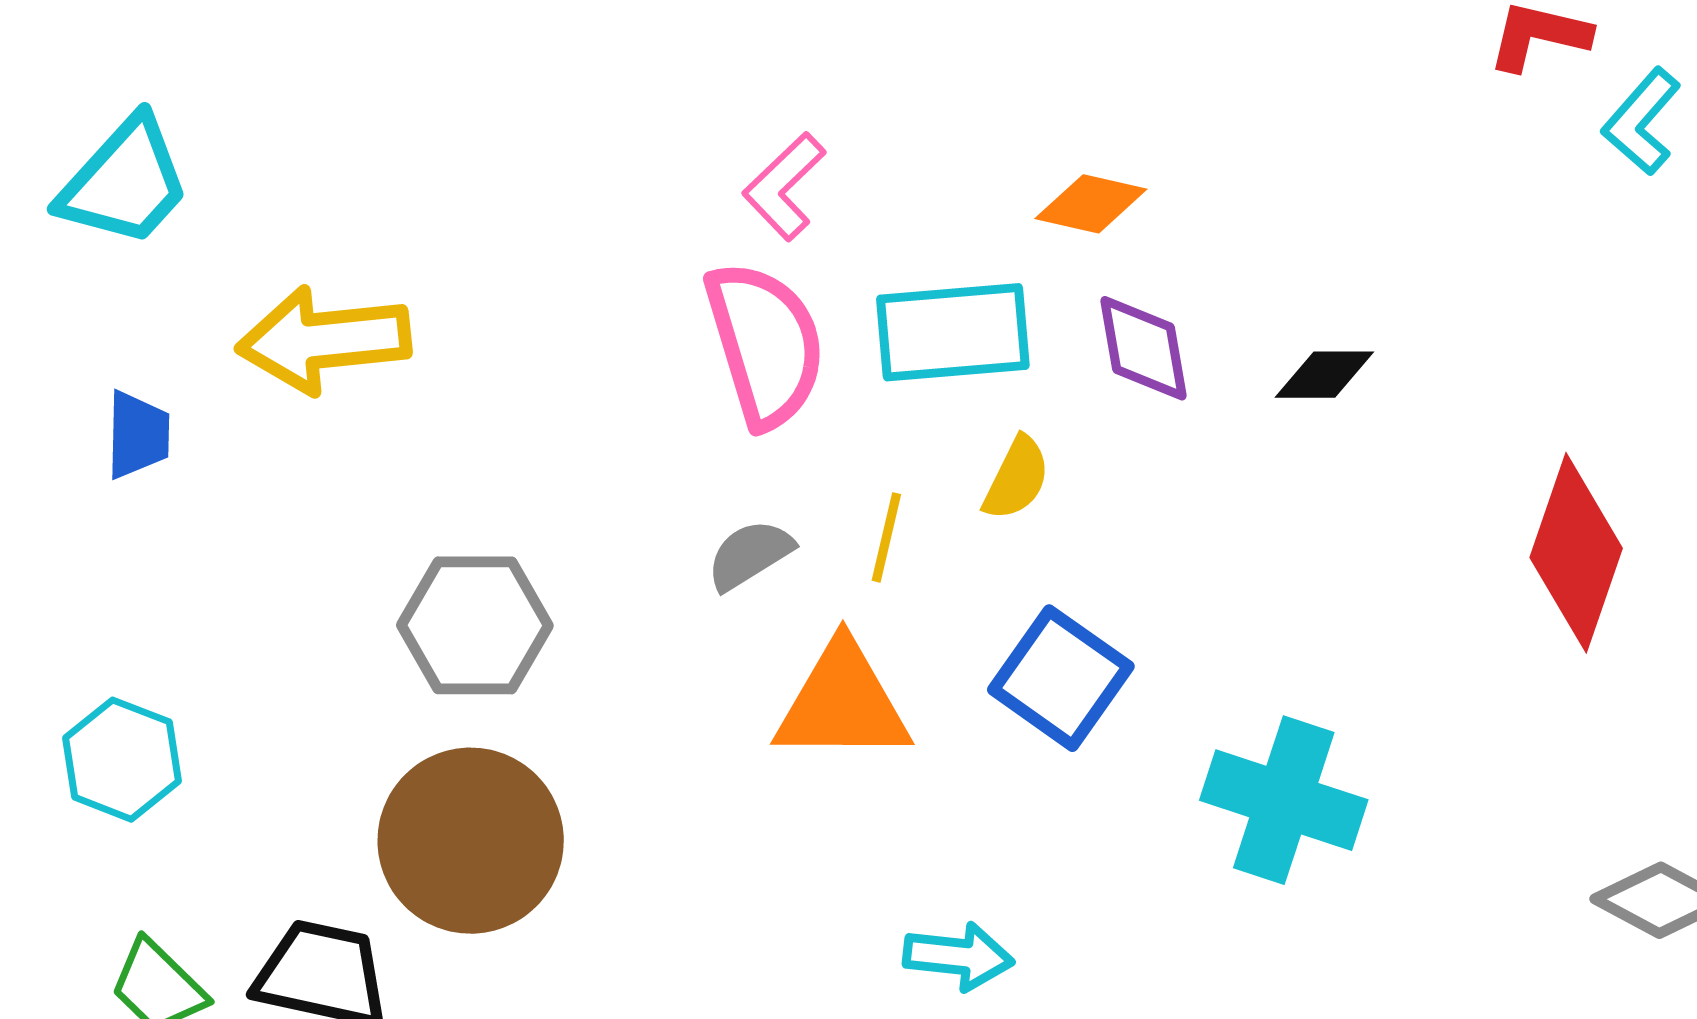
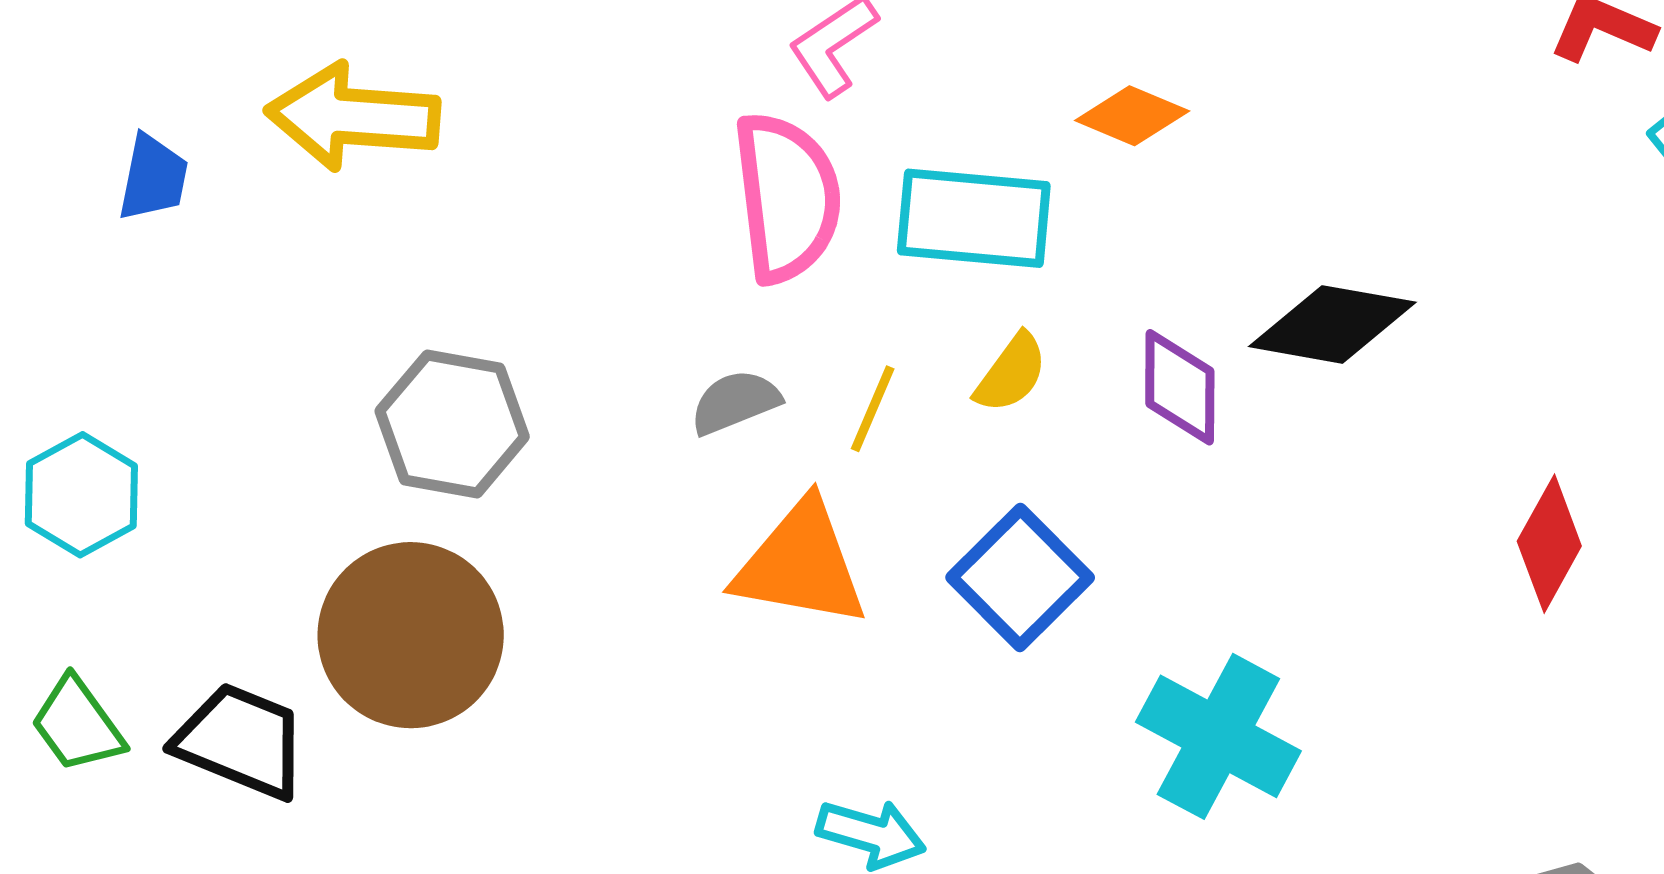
purple diamond: (1143, 348) -> (1180, 387), moved
black diamond: (1324, 375) -> (1332, 324), size x1.6
red diamond: (1576, 553) -> (1549, 544), size x0.7

